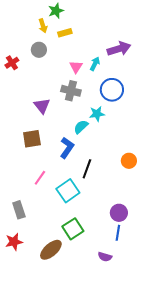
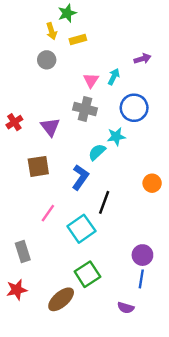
purple arrow: (119, 49) -> (142, 59), size x0.6
red cross: (12, 63) -> (14, 122), moved
orange circle: (129, 161) -> (152, 183), moved

